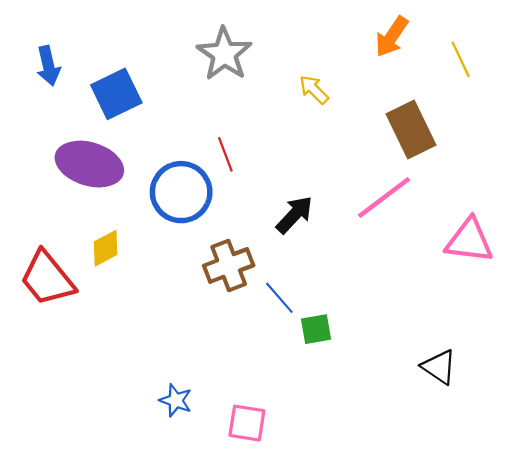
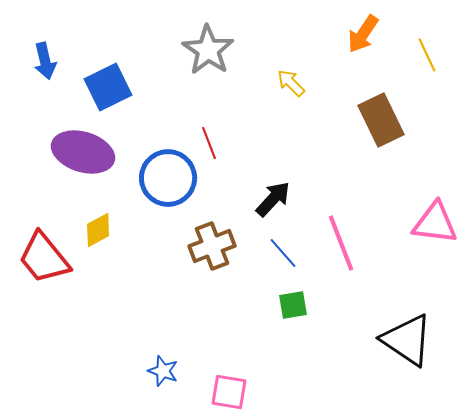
pink line: (384, 197) -> (341, 243), moved, turned -74
blue line: (279, 298) -> (283, 253), moved
black triangle: (439, 367) -> (407, 340), size x1.6

